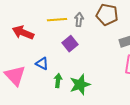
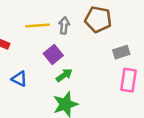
green arrow: (58, 81) -> (64, 75), moved, turned 48

